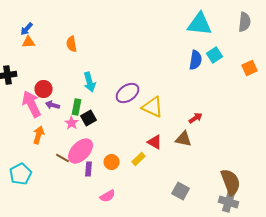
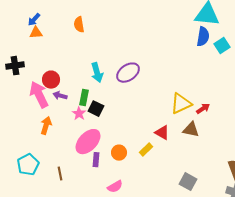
orange semicircle: (72, 44) -> (79, 25), moved
blue semicircle: (196, 60) -> (203, 37), moved
purple ellipse: (128, 93) -> (128, 73), moved
yellow triangle: (153, 107) -> (181, 104), moved, turned -50
black square: (89, 118) -> (96, 109), turned -35
brown line: (63, 158) -> (60, 174), moved, turned 48

